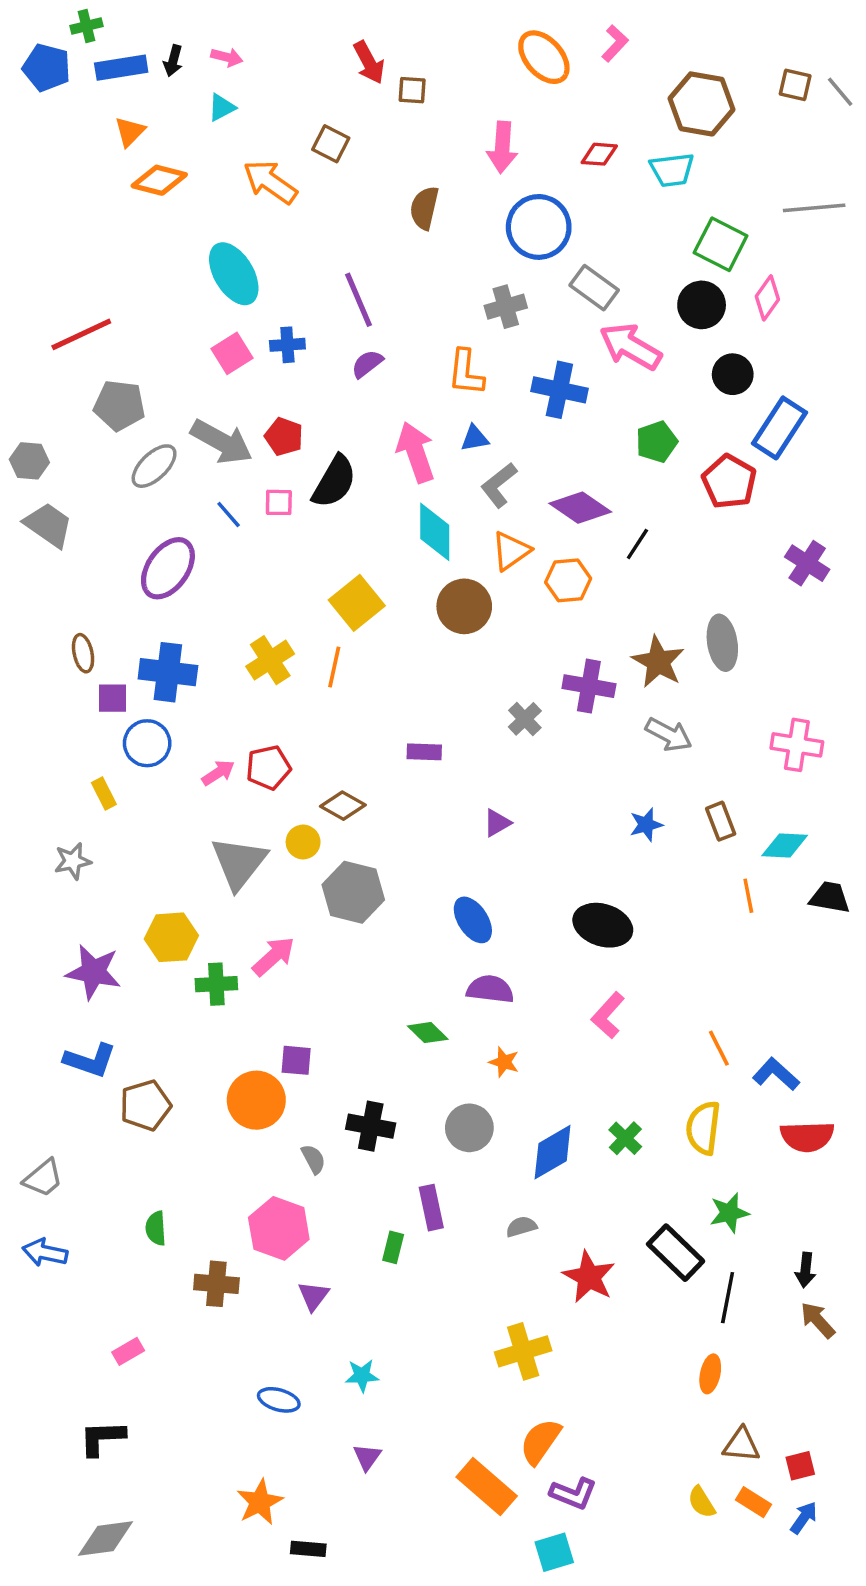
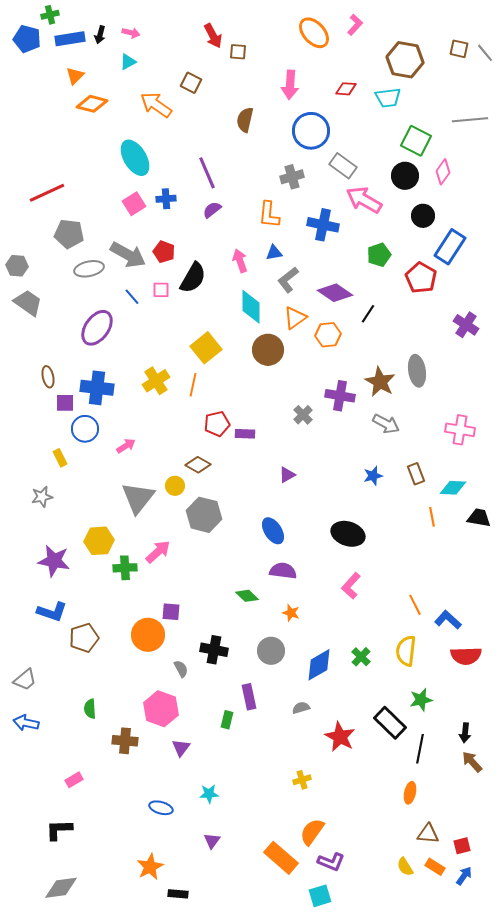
pink arrow: (416, 452) -> (240, 261), size x0.7
gray ellipse: (154, 466) -> (89, 269), turned 32
red pentagon: (268, 767) -> (217, 424), moved
yellow cross: (523, 1351) -> (302, 780), size x0.6

